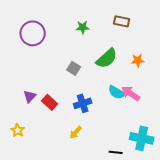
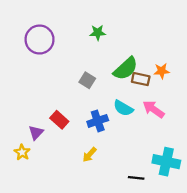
brown rectangle: (122, 21) -> (141, 79), moved
cyan semicircle: (117, 92) -> (123, 108), moved
purple triangle: (30, 96) -> (36, 133), moved

